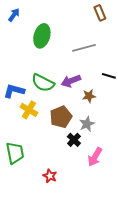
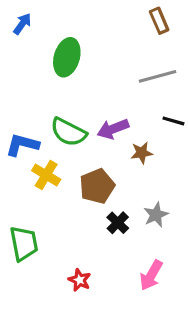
gray line: (84, 48) -> (158, 76), moved
gray star: (87, 124) -> (156, 215), moved
pink arrow: (95, 157) -> (151, 275), moved

